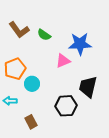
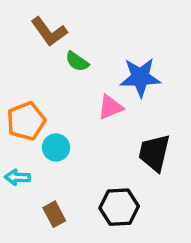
brown L-shape: (19, 30) -> (49, 32), moved
black hexagon: (66, 106) -> (119, 207), moved

